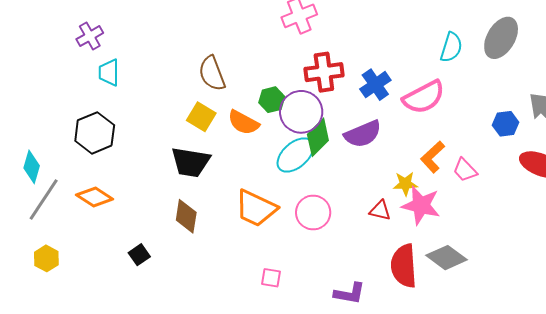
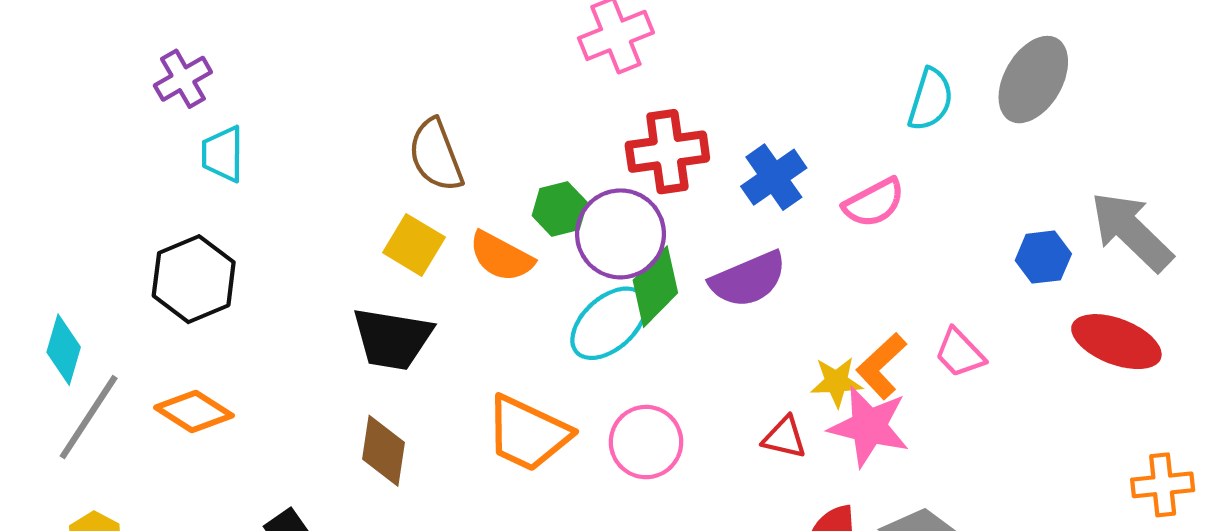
pink semicircle: (424, 97) -> (874, 203), size x0.7
orange L-shape: (433, 157) -> (881, 366), moved

